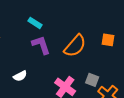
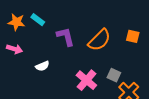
cyan rectangle: (35, 23) -> (38, 20), moved

